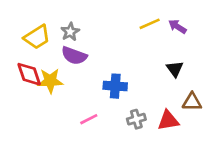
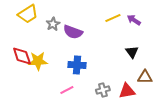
yellow trapezoid: (37, 37) -> (28, 14), moved
purple semicircle: (74, 56) -> (73, 32), moved
blue cross: (115, 86) -> (77, 65), moved

